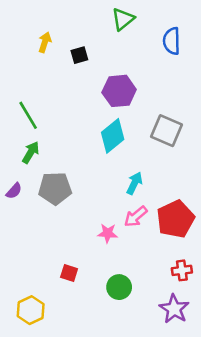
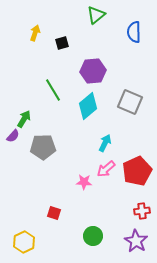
green line: (28, 115) -> (53, 90), moved
purple semicircle: (14, 191) -> (13, 136), moved
green circle: (119, 287) -> (93, 236), moved

